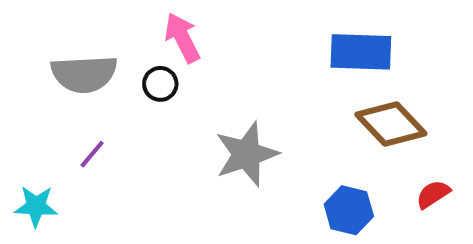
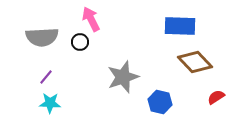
cyan star: (36, 206) -> (50, 103), moved
blue hexagon: (349, 210) -> (160, 102), moved

